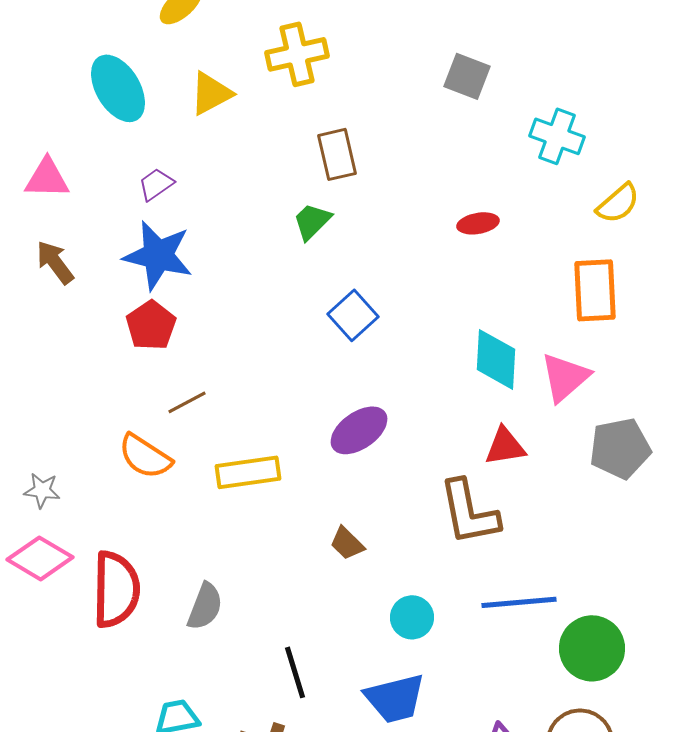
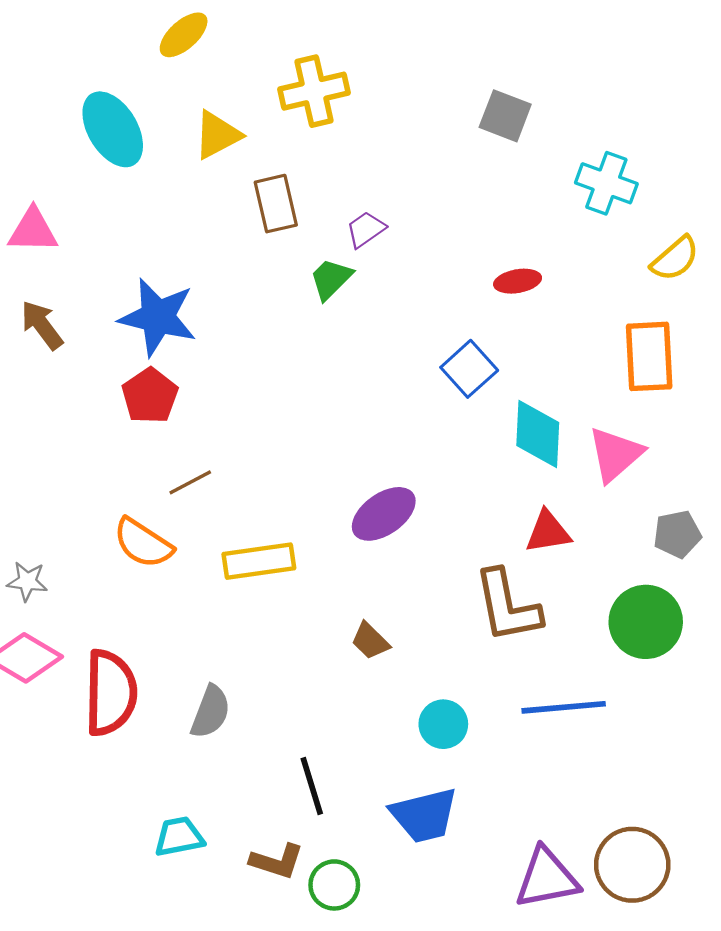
brown rectangle: (337, 154) -> (276, 204), moved
purple trapezoid: (156, 184) -> (366, 229), moved
blue square: (353, 315) -> (469, 369), moved
gray pentagon: (620, 448) -> (677, 534), size x0.7
green circle: (592, 648) -> (646, 622), moved

